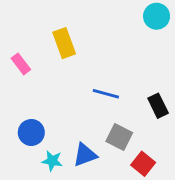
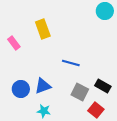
black rectangle: (158, 106) -> (103, 86), moved, turned -35
blue triangle: (85, 155) -> (43, 86), moved
cyan star: (52, 161) -> (44, 111), moved

